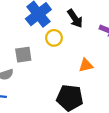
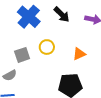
yellow circle: (54, 38) -> (47, 47), moved

